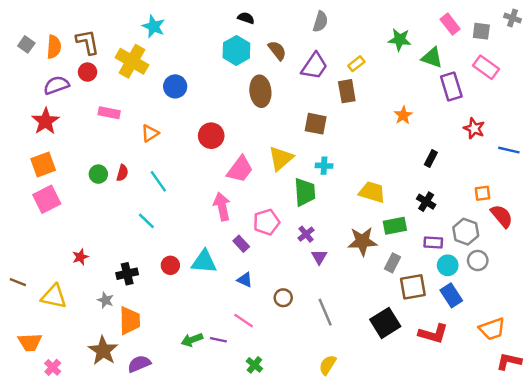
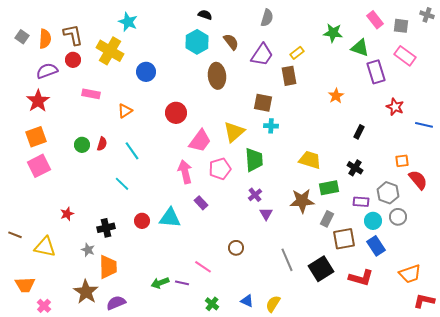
cyan cross: (324, 166) -> (271, 126), moved
pink pentagon: (266, 222) -> (220, 169), moved
blue triangle: (245, 280) -> (247, 301), moved
gray line: (325, 312) -> (287, 260), moved

